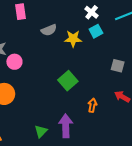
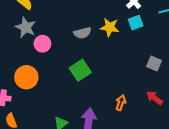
gray semicircle: (49, 30) -> (82, 33), moved
green square: (68, 81) -> (80, 70), moved

